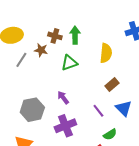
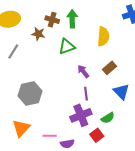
gray line: (21, 60) -> (13, 52), moved
purple arrow: (63, 98) -> (83, 71), moved
purple line: (98, 111) -> (86, 94), moved, turned 32
purple cross: (65, 126) -> (81, 115), moved

